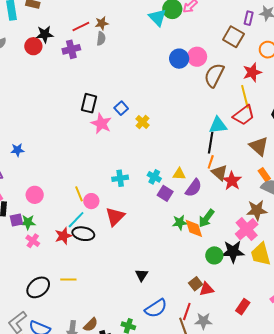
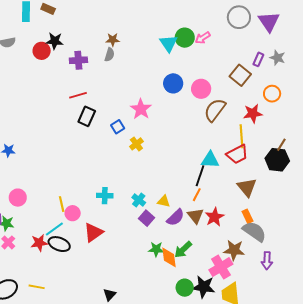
red line: (81, 27) -> (78, 95), moved
blue circle: (179, 59) -> (173, 83), moved
pink star: (101, 124) -> (141, 109), moved
brown triangle: (219, 173) -> (196, 216), moved

